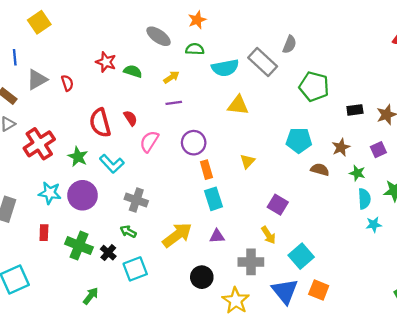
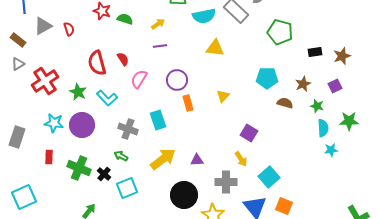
cyan rectangle: (213, 199) -> (158, 120), moved
black circle: (202, 277) -> (184, 195), size x1.4

